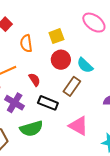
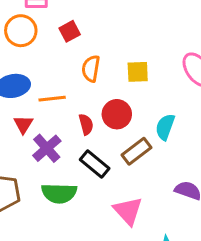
red circle: (61, 60) -> (117, 114), moved
cyan semicircle: (85, 65) -> (165, 127), turned 48

